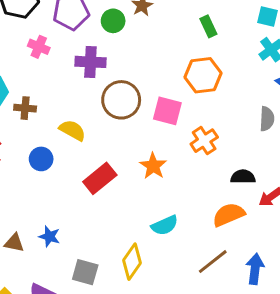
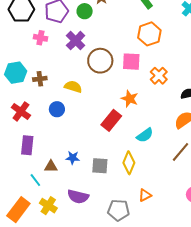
purple cross: (90, 62) -> (76, 41), turned -36
red rectangle: (100, 178) -> (111, 120), moved
gray square: (85, 272) -> (100, 166), moved

